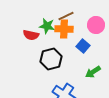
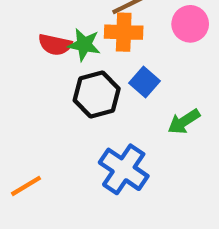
green star: (47, 26) -> (84, 45), moved
blue square: (83, 46) -> (144, 82), moved

